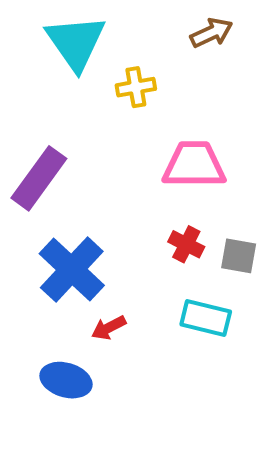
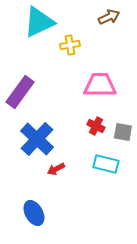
cyan triangle: (76, 42) -> (39, 22), turned 40
blue ellipse: (66, 380) -> (34, 213), moved, turned 45

